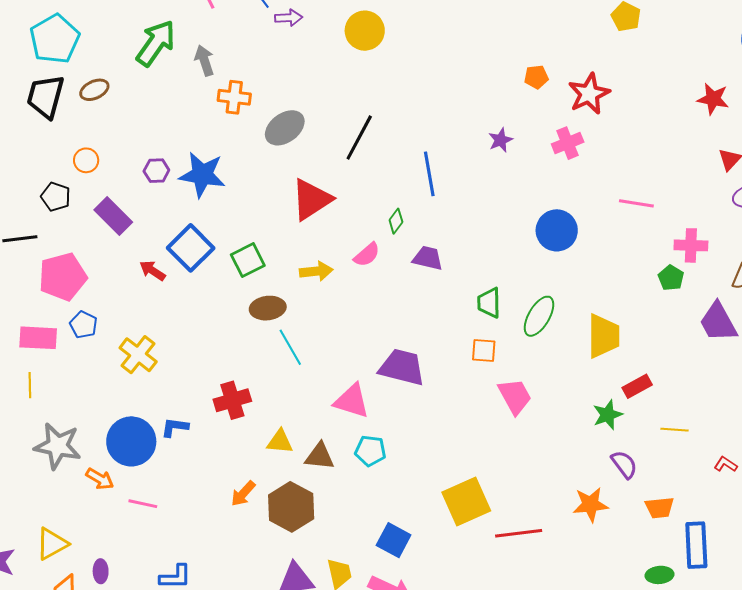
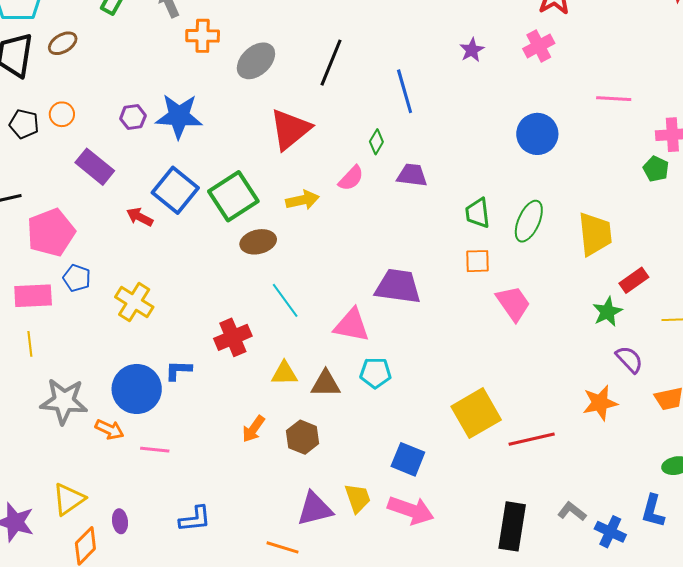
black pentagon: (56, 197) -> (24, 124), moved
green square: (248, 260) -> (233, 196), size x1.4
cyan line: (290, 347) -> (285, 300), moved
brown hexagon: (291, 507) -> (303, 437), size x0.7

